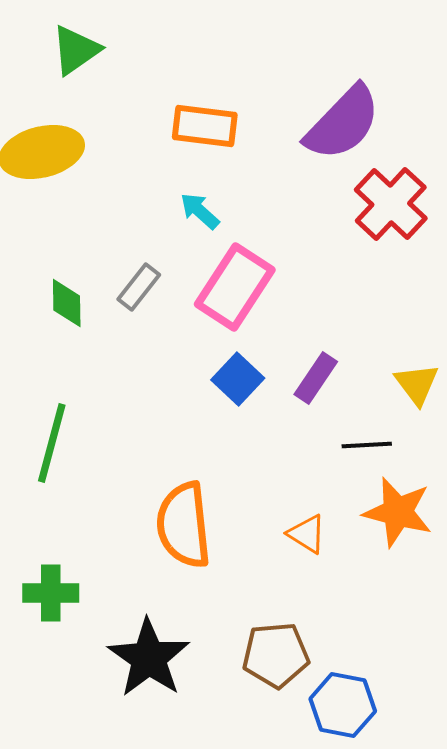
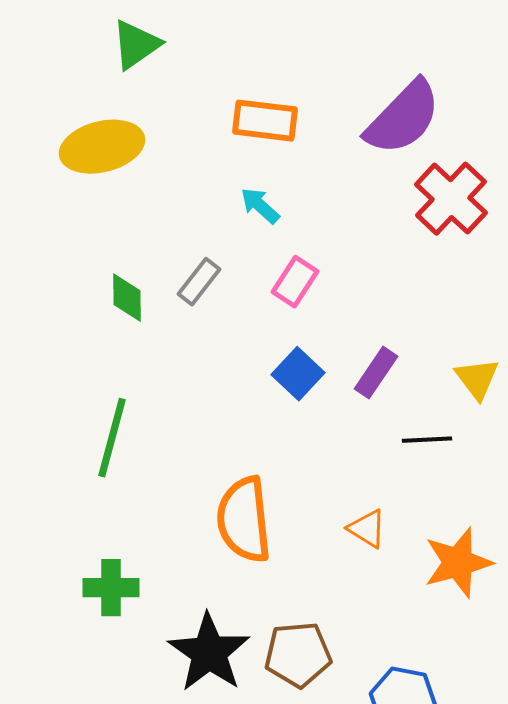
pink rectangle: (235, 287) -> (295, 282), size x0.6
orange star: (398, 512) -> (458, 563), moved, turned -30
brown pentagon: (276, 655) -> (298, 655), moved

